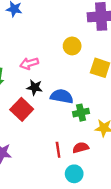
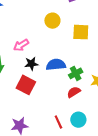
red semicircle: (81, 148) -> (74, 92), moved
red line: (58, 150) -> (58, 122), moved
cyan circle: (74, 174) -> (78, 120), moved

